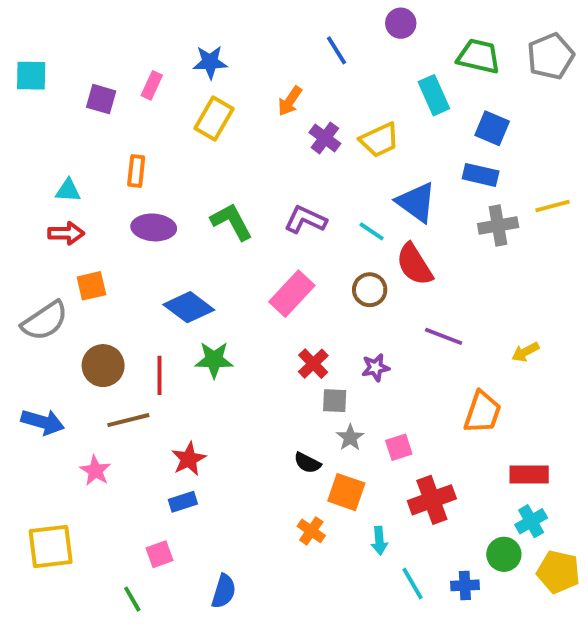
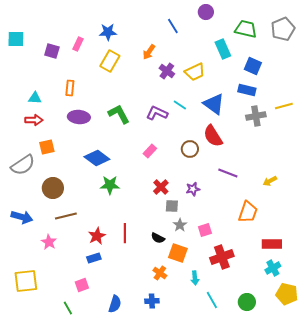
cyan line: (372, 231) -> (180, 105), moved
pink rectangle: (292, 294) -> (150, 151), size x0.6
red line: (160, 375) -> (125, 233), moved
green circle: (504, 554) -> (247, 302), moved
blue cross: (465, 585) -> (152, 301), moved

